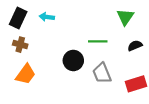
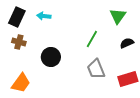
green line: (98, 41) -> (92, 39), turned -60
black circle: (73, 60) -> (51, 57), moved
orange trapezoid: (25, 74) -> (21, 83), moved

